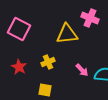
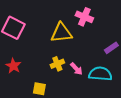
yellow cross: (48, 62) -> (57, 64), moved

